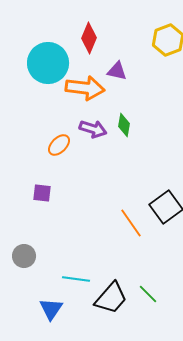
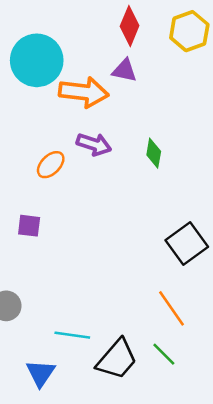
red diamond: (89, 38) -> (130, 26), moved
green diamond: (124, 125) -> (154, 153), moved
orange line: (131, 223) -> (172, 308), moved

